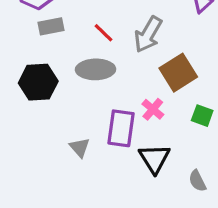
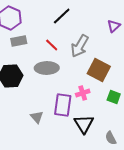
brown square: (178, 73) -> (99, 70), turned -30
pink cross: (153, 109) -> (83, 93), turned 32

